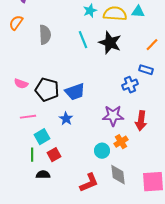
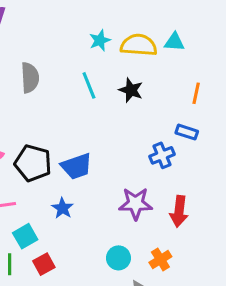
black star: (110, 43) -> (131, 90), size x0.7
orange line: (152, 45) -> (196, 93), turned -32
orange cross: (121, 142) -> (160, 259), moved

